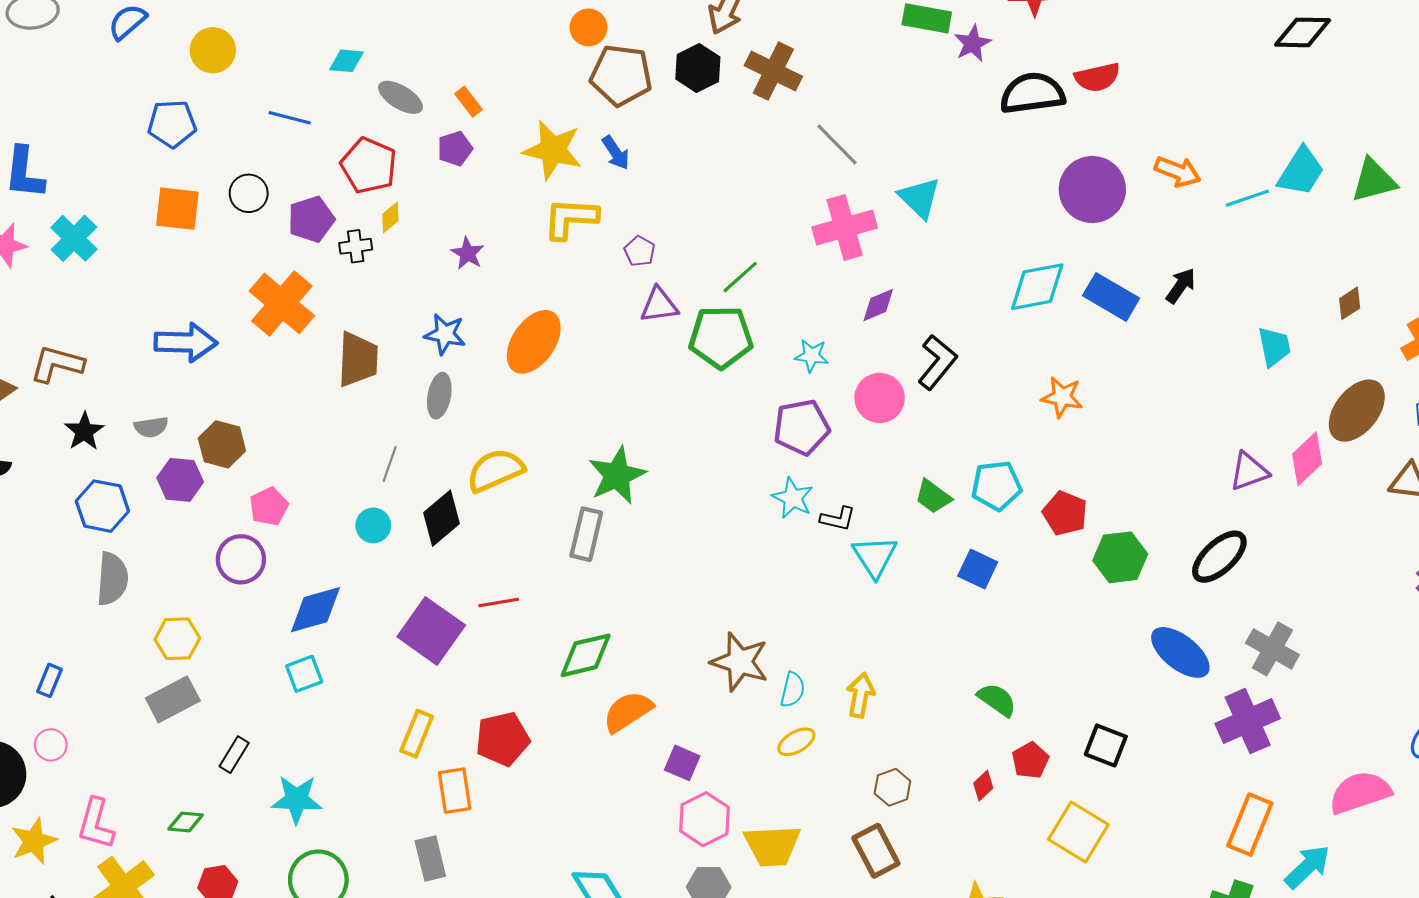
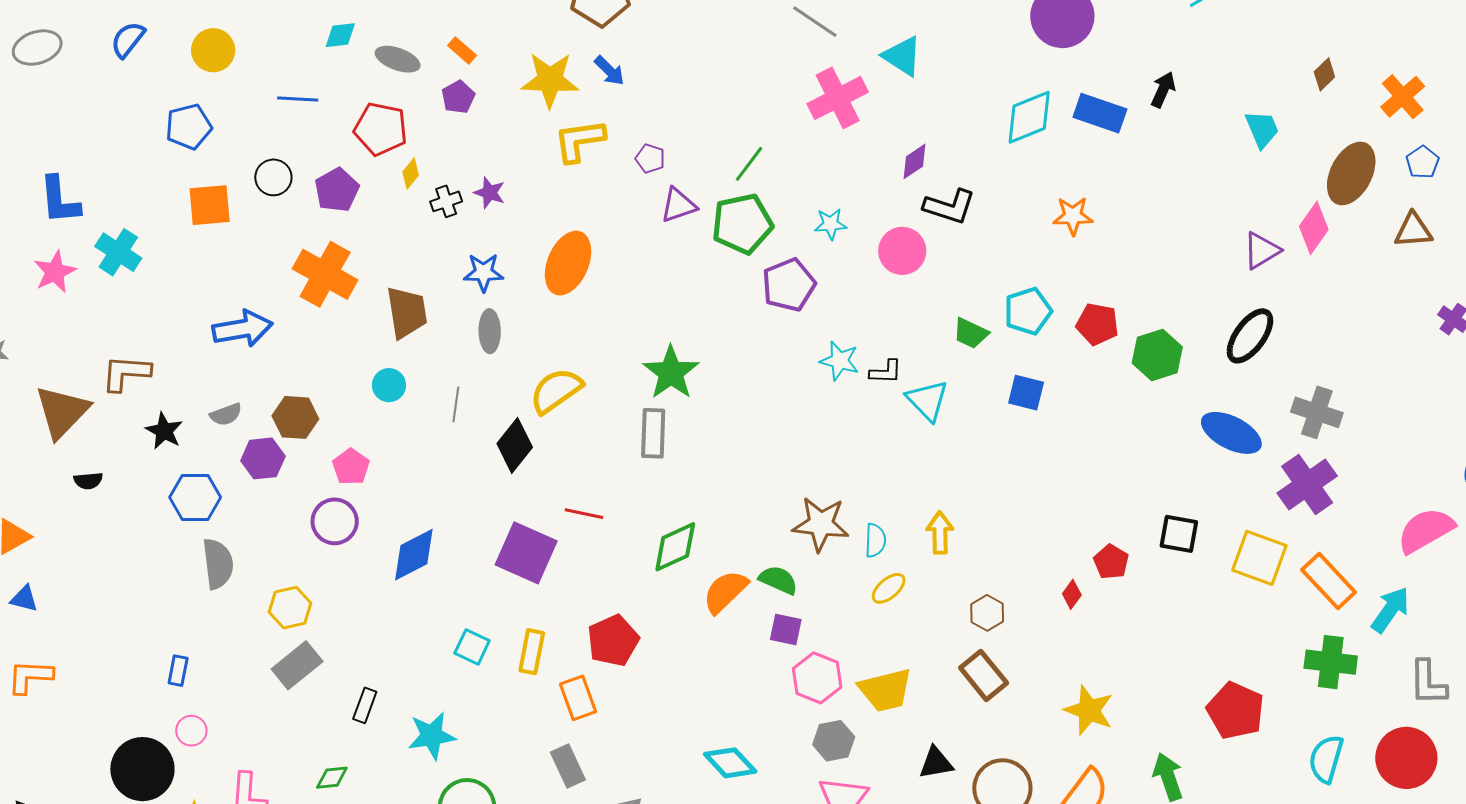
black cross: (356, 246) -> (446, 201), moved
purple diamond: (878, 305) -> (914, 161), moved
black L-shape: (937, 362) -> (950, 207), turned 80
purple pentagon: (802, 427) -> (789, 285), moved
cyan circle: (373, 525) -> (389, 385), moved
red line: (499, 603) -> (584, 514), turned 33
cyan square: (304, 674) -> (472, 647), moved, turned -33
green semicircle: (997, 700) -> (778, 580), moved
orange rectangle: (1250, 825) -> (1329, 581), turned -54
yellow square: (1078, 832) -> (1259, 558), moved

